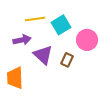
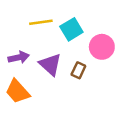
purple arrow: (22, 40) -> (19, 57), moved
orange trapezoid: (15, 78) -> (18, 91), turned -40

